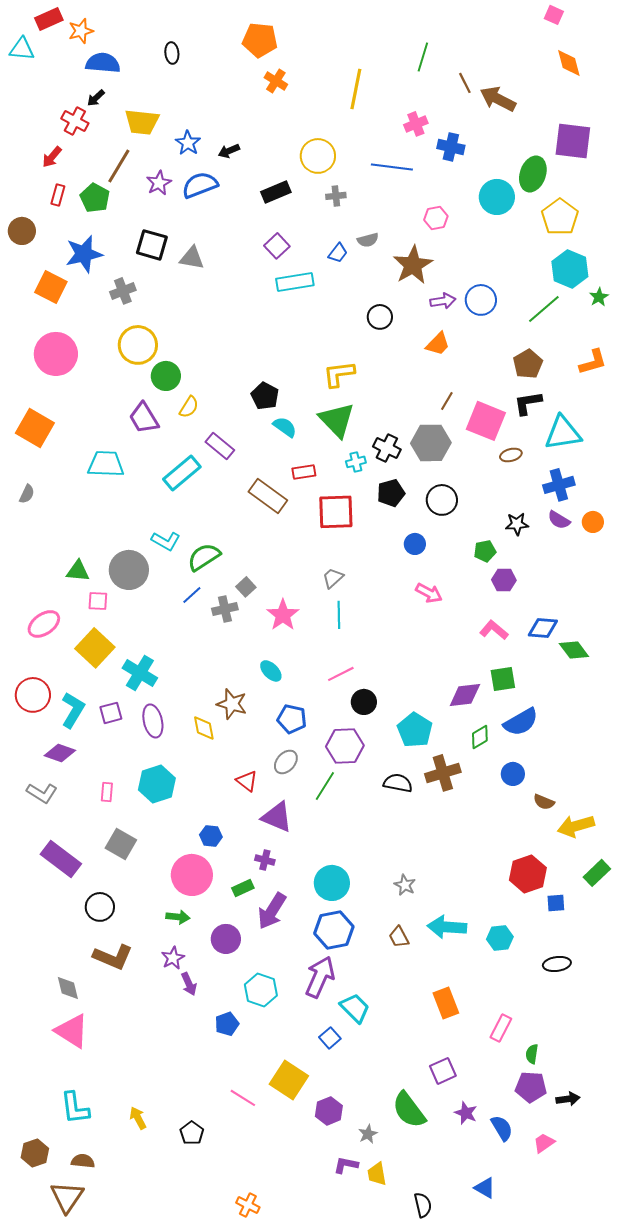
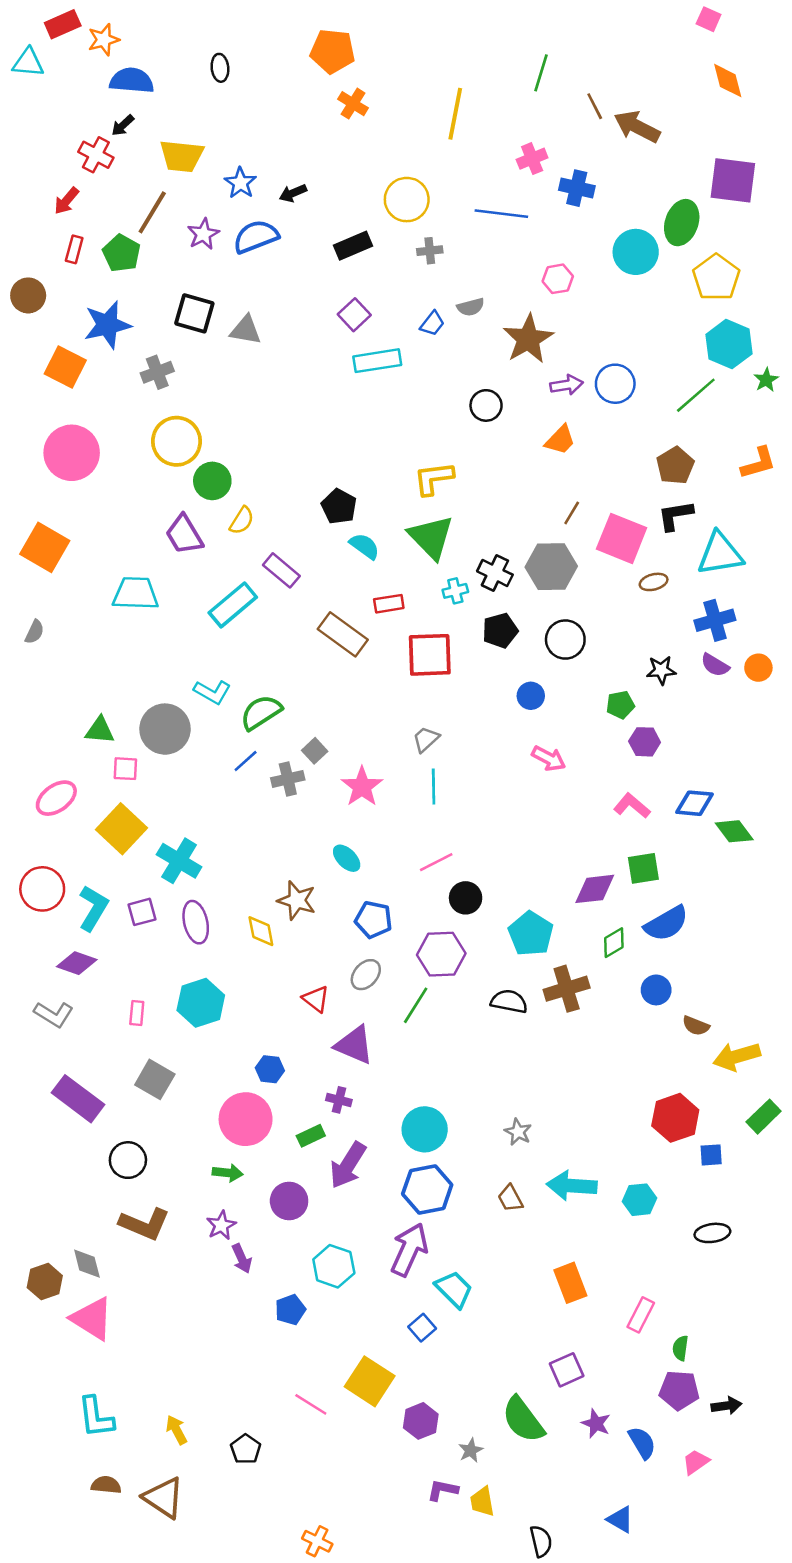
brown hexagon: (35, 1153) -> (45, 1282), moved
brown triangle: (67, 1197) -> (164, 1498), moved, turned -30

